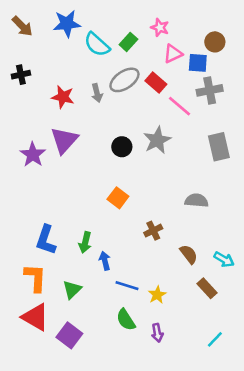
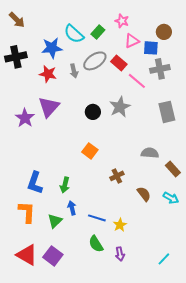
blue star: (67, 24) -> (52, 48), moved
black cross: (21, 75) -> (16, 57), size x1.5
blue arrow: (105, 261) -> (72, 208), moved
brown rectangle: (207, 288) -> (173, 169), moved
red triangle: (35, 317) -> (27, 255), moved

